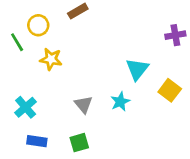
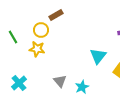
yellow circle: (38, 25) -> (41, 30), moved
cyan star: (120, 102) -> (82, 87), moved

